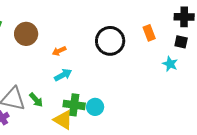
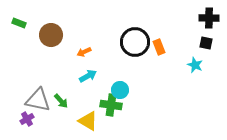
orange rectangle: (149, 33) -> (159, 47), moved
green cross: (74, 105) -> (111, 105), moved
cyan circle: (95, 107) -> (120, 90), moved

